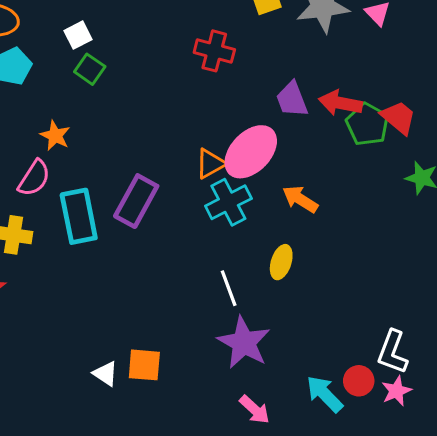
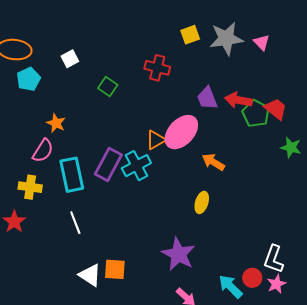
green square: (90, 69) -> (108, 86), moved
cyan cross: (228, 202) -> (136, 166), moved
white line: (229, 288) -> (75, 223), moved
white triangle: (105, 374) -> (90, 275), size x1.4

